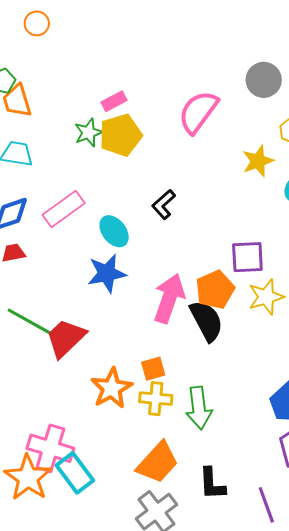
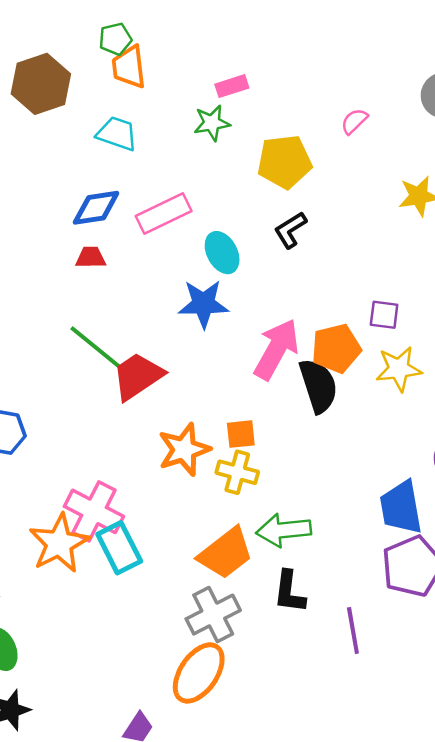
pink rectangle: (114, 101) -> (232, 86), moved
pink semicircle: (198, 112) -> (354, 121), size x0.5
yellow pentagon: (121, 135) -> (284, 162), moved
purple square: (247, 257) -> (384, 315), size x0.7
green arrow: (199, 408) -> (284, 530), moved, turned 81

